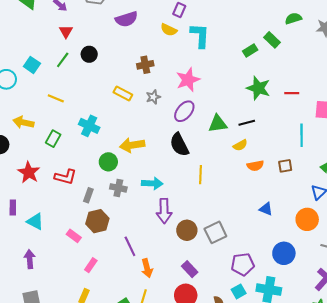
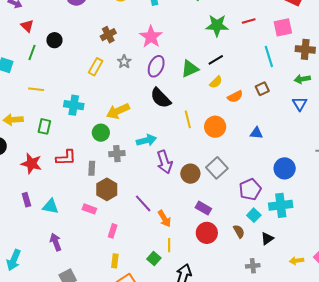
yellow rectangle: (123, 93) -> (96, 67), turned -72
orange circle: (307, 219) -> (215, 127), moved

